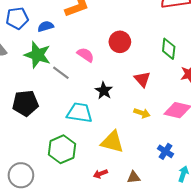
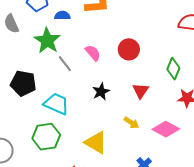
cyan trapezoid: (80, 113) -> (56, 104), moved

